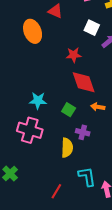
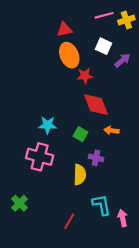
red triangle: (55, 11) -> (64, 29), turned -35
orange ellipse: (33, 31) -> (69, 55), moved

